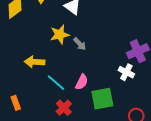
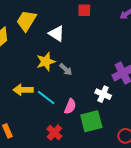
white cross: (126, 72) -> (103, 94), moved
cyan line: (56, 83) -> (46, 98), moved

